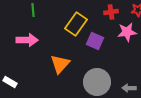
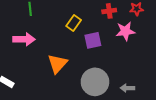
yellow rectangle: (76, 24) -> (74, 23), size x0.7
purple square: (95, 41) -> (93, 40), turned -36

